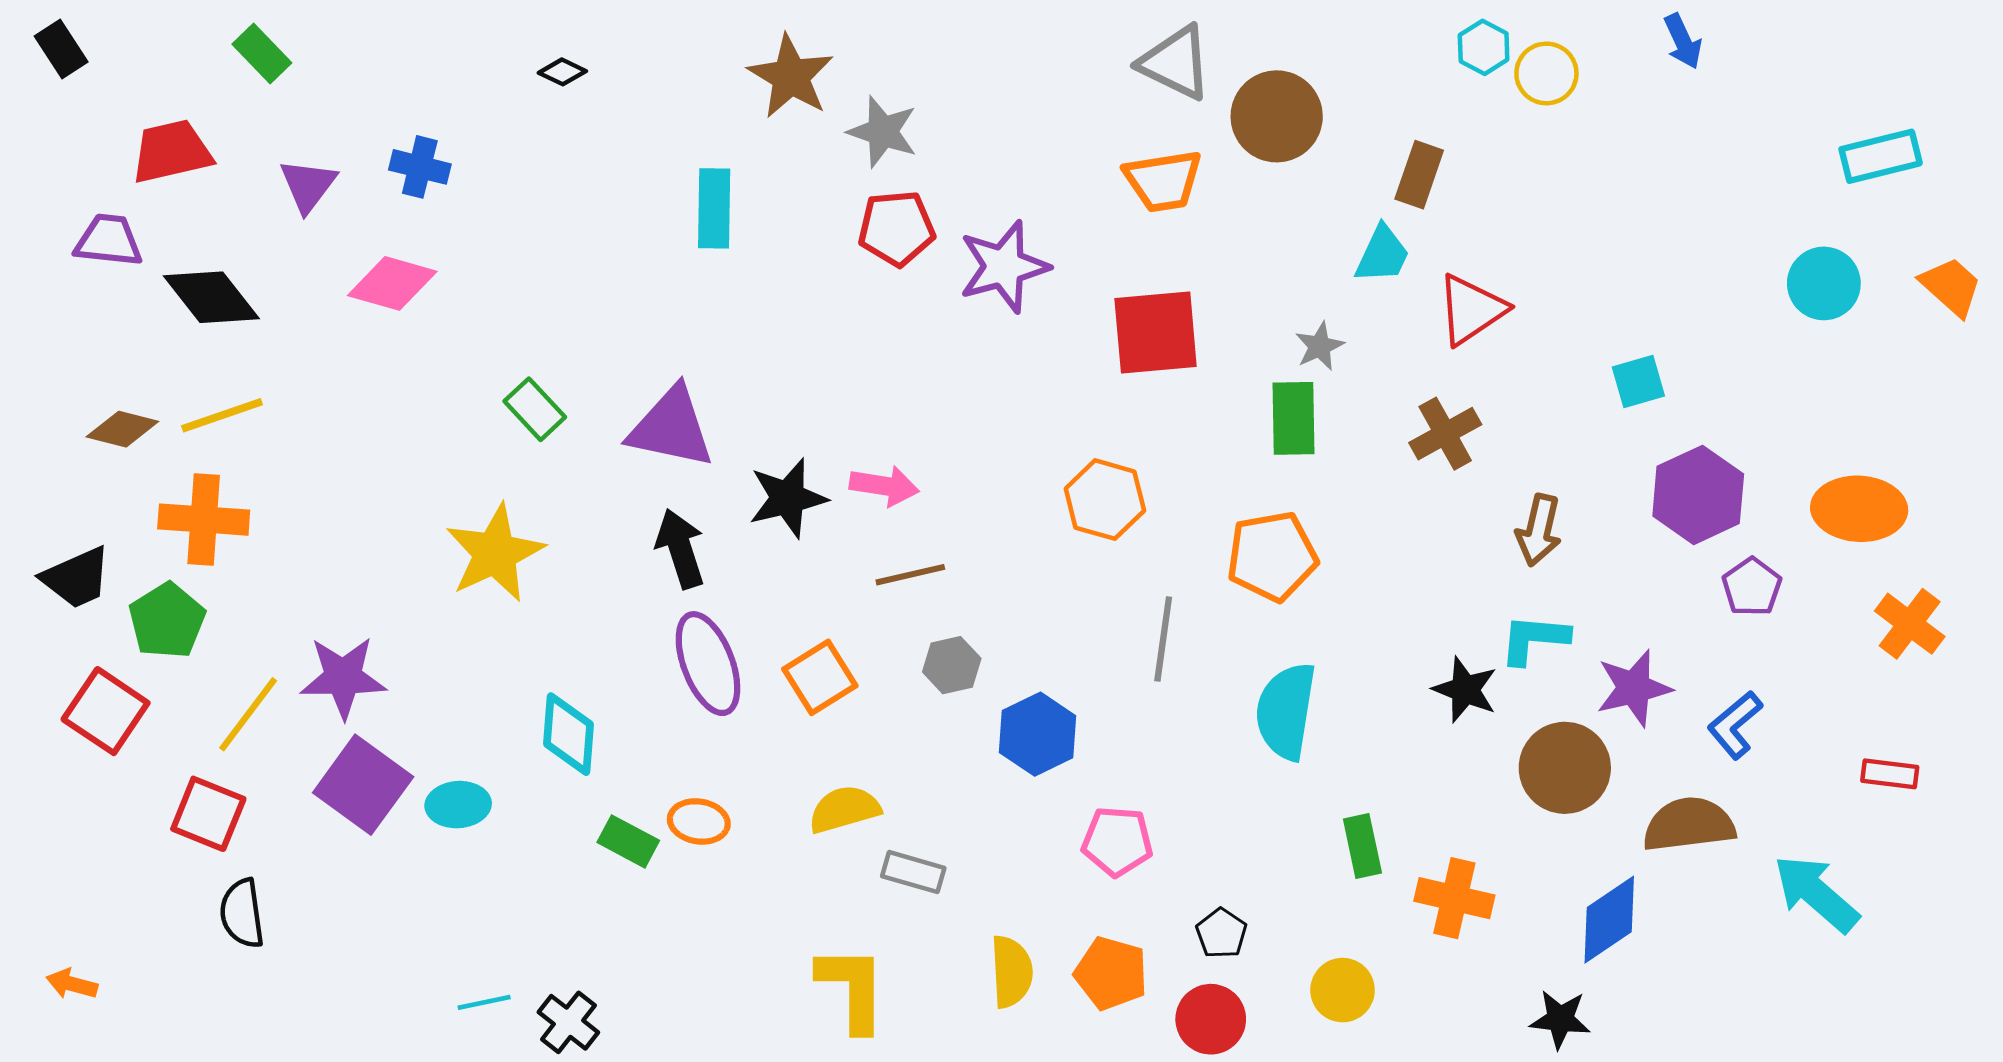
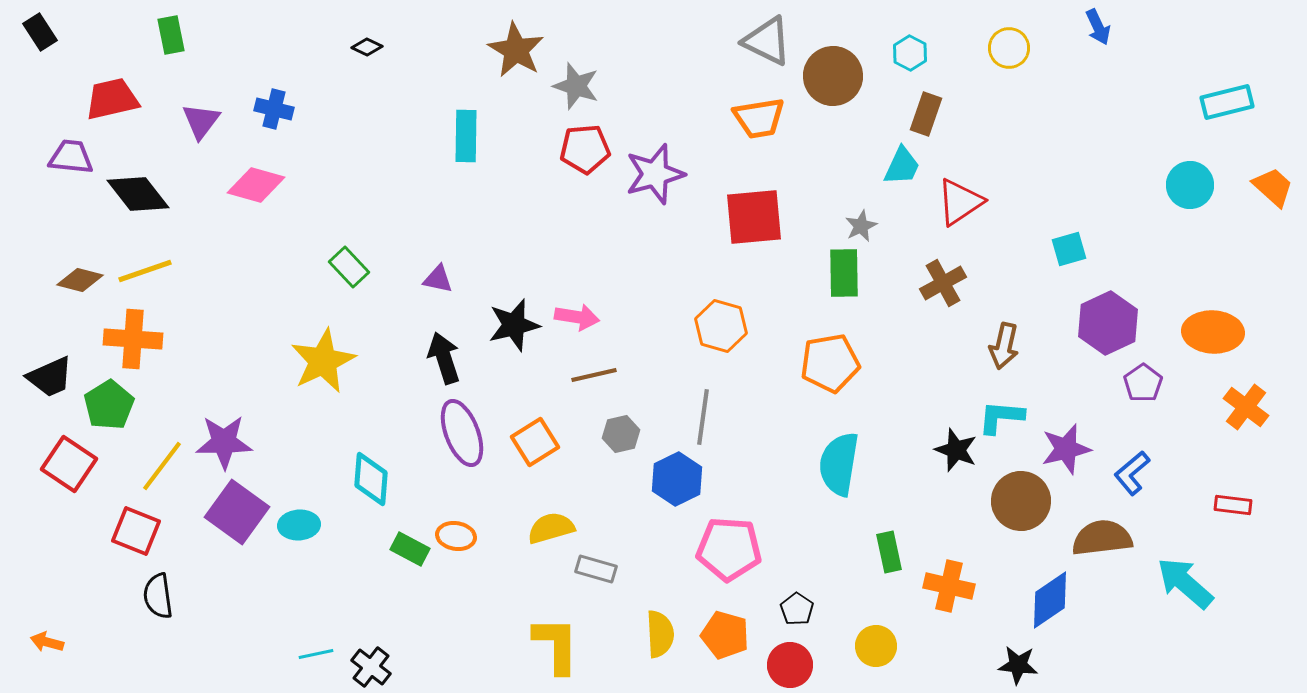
cyan hexagon: (1484, 47) -> (910, 53), moved
green rectangle: (262, 54) -> (171, 35), turned 33
purple triangle: (671, 428) -> (438, 279), size x0.5
gray line: (1163, 639) -> (703, 417), moved
pink pentagon: (1117, 841) -> (729, 549), size x1.4

